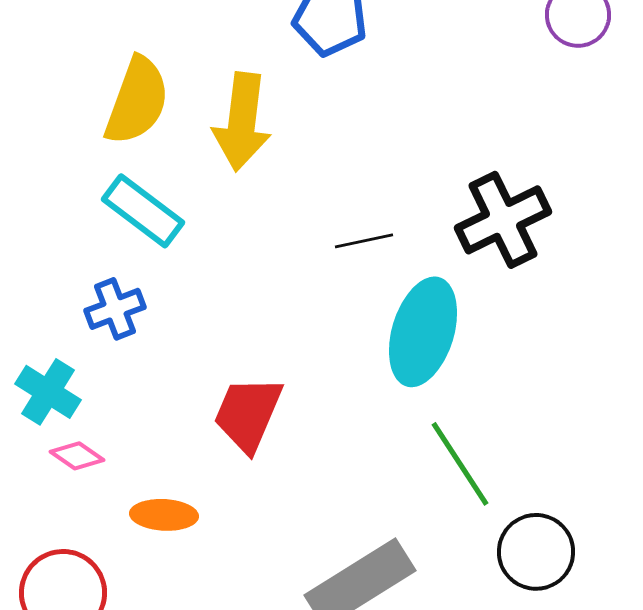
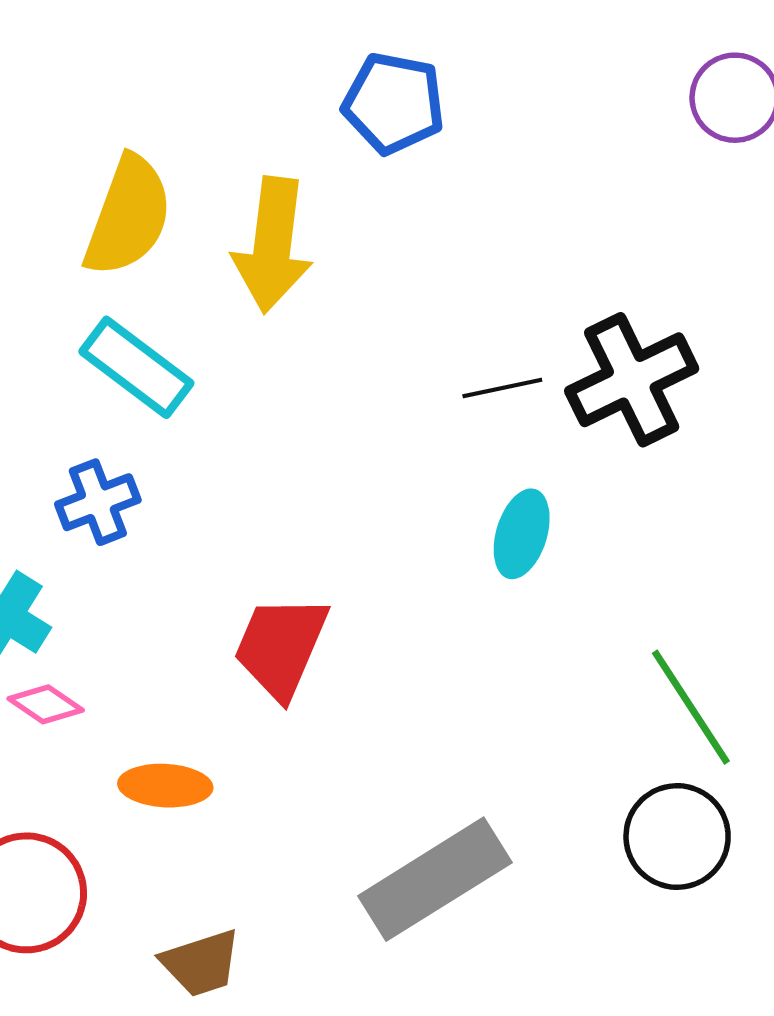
black line: (364, 241) -> (502, 388), moved
cyan ellipse: (423, 332) -> (522, 534), size x0.6
green line: (460, 464) -> (691, 707), moved

